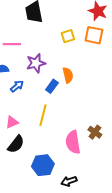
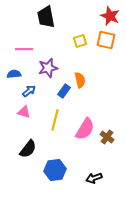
pink triangle: (12, 122) -> (24, 112), moved, turned 40
pink semicircle: (73, 142) -> (85, 129), moved, turned -140
black arrow: (69, 181) -> (94, 178), moved

